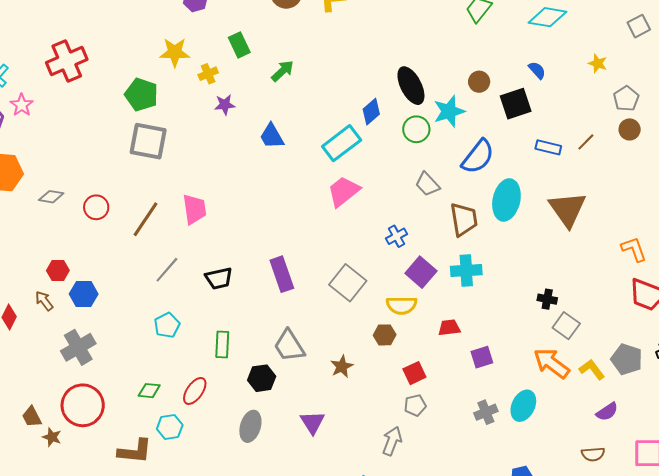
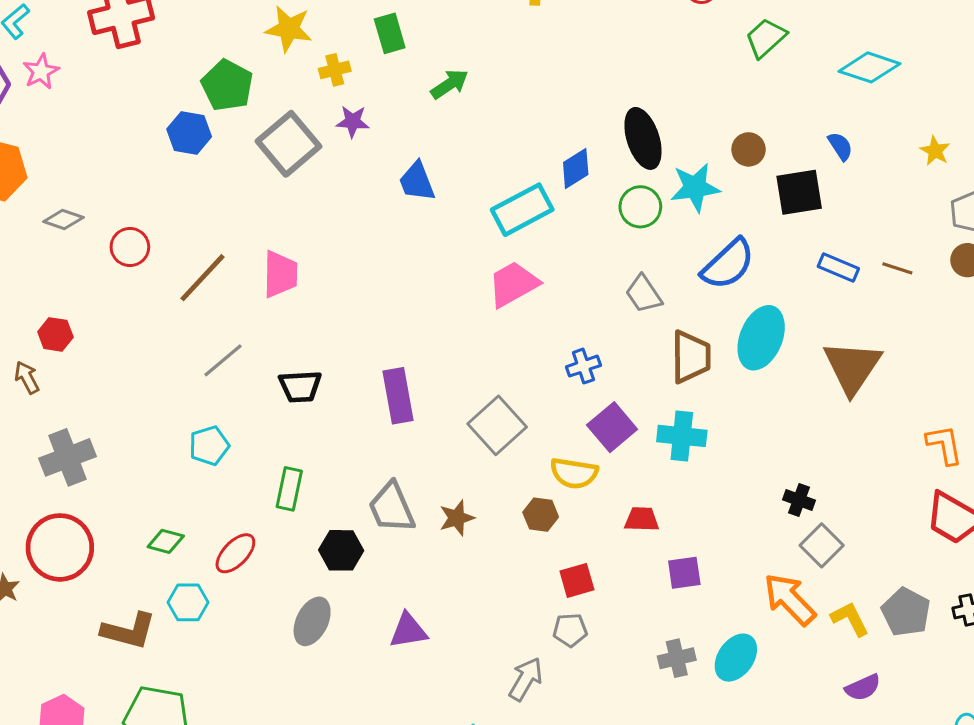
gray square: (148, 141) -> (289, 144), moved, turned 30
brown line: (586, 142) -> (897, 268), turned 54
blue hexagon: (84, 294) -> (189, 133), moved
brown star: (342, 367) -> (457, 518), moved
purple triangle: (313, 422) -> (408, 631), turned 44

